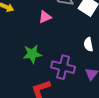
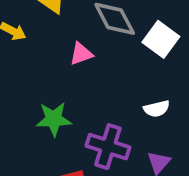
white semicircle: (88, 44) -> (157, 109), turned -96

